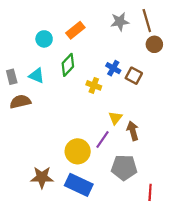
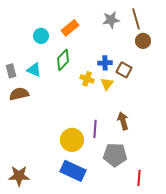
blue cross: (113, 68) -> (105, 63), turned -32
yellow triangle: (115, 118) -> (107, 84), moved
purple line: (102, 139) -> (95, 129), turned -30
brown star: (42, 177) -> (19, 176), moved

